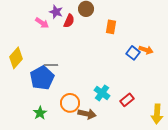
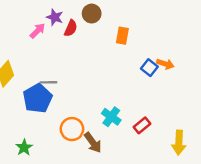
pink arrow: (42, 23) -> (38, 31), turned -80
green star: (40, 113) -> (24, 147), moved
brown arrow: (87, 114) -> (93, 143), turned 42

